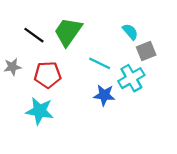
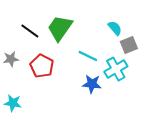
red pentagon: (48, 75) -> (42, 66), turned 30
cyan star: (40, 111) -> (13, 103), moved, size x0.7

